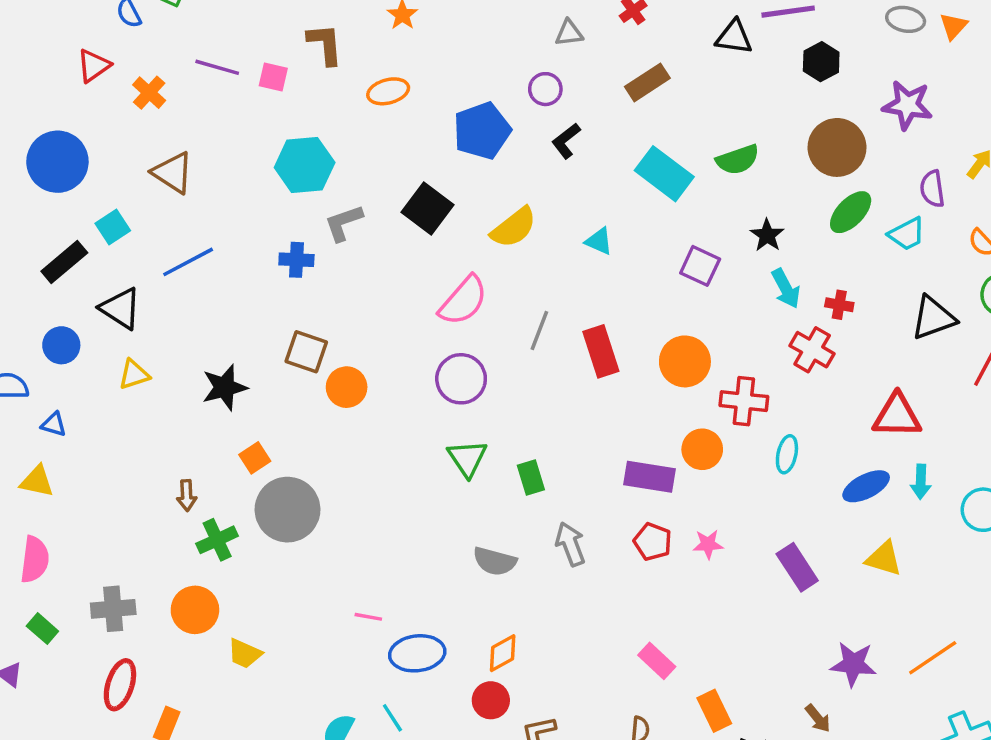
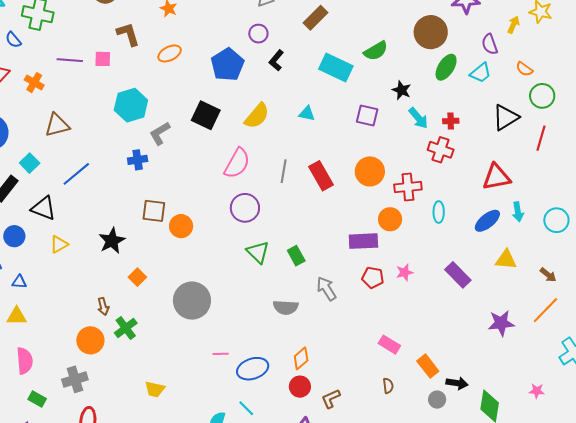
brown triangle: (173, 173) -> (57, 125), turned -36
gray circle: (288, 510) -> (192, 301), moved
orange circle: (195, 610) -> (90, 340), moved
brown arrow: (818, 718) -> (548, 275), moved

